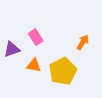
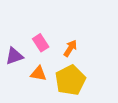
orange arrow: (83, 42) -> (70, 48), moved

